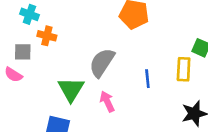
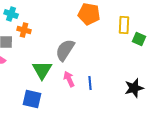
yellow rectangle: (184, 69) -> (124, 25), moved
blue line: (147, 79) -> (90, 83), moved

